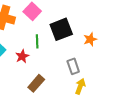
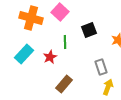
black square: (61, 29) -> (89, 30), size x0.7

